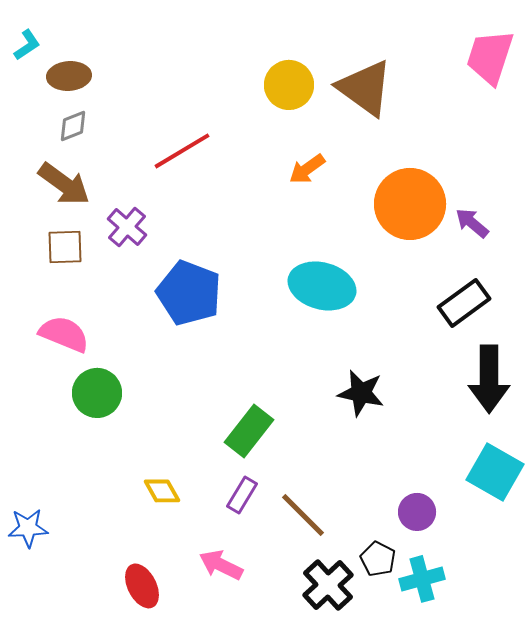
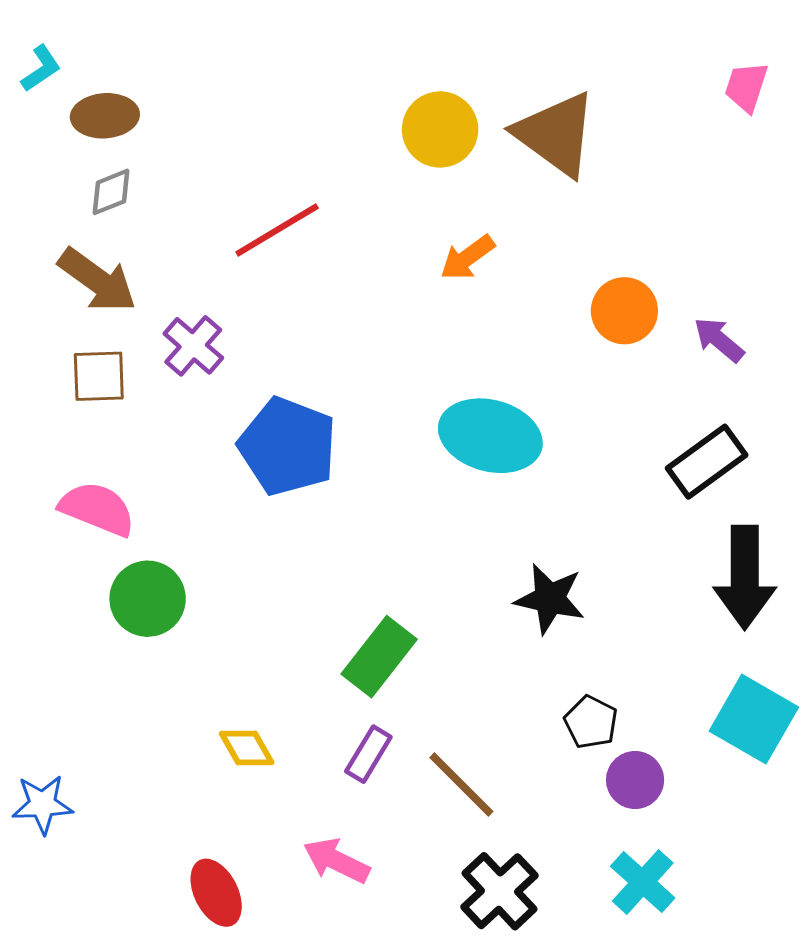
pink trapezoid: (490, 57) -> (746, 87), size x0.6
orange circle: (410, 204) -> (624, 311), size x0.6
black pentagon: (378, 559) -> (591, 722), moved
cyan cross: (422, 579) -> (643, 882), turned -33

